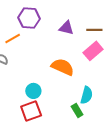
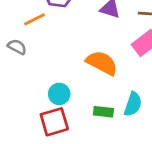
green rectangle: (77, 111) -> (103, 112), moved, turned -56

